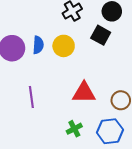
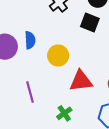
yellow circle: (64, 46) -> (58, 56), moved
green cross: (74, 129) -> (64, 113), moved

